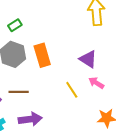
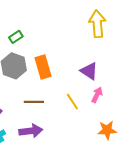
pink arrow: (96, 83) -> (97, 95), turned 84
brown line: (19, 92) -> (34, 102), moved

